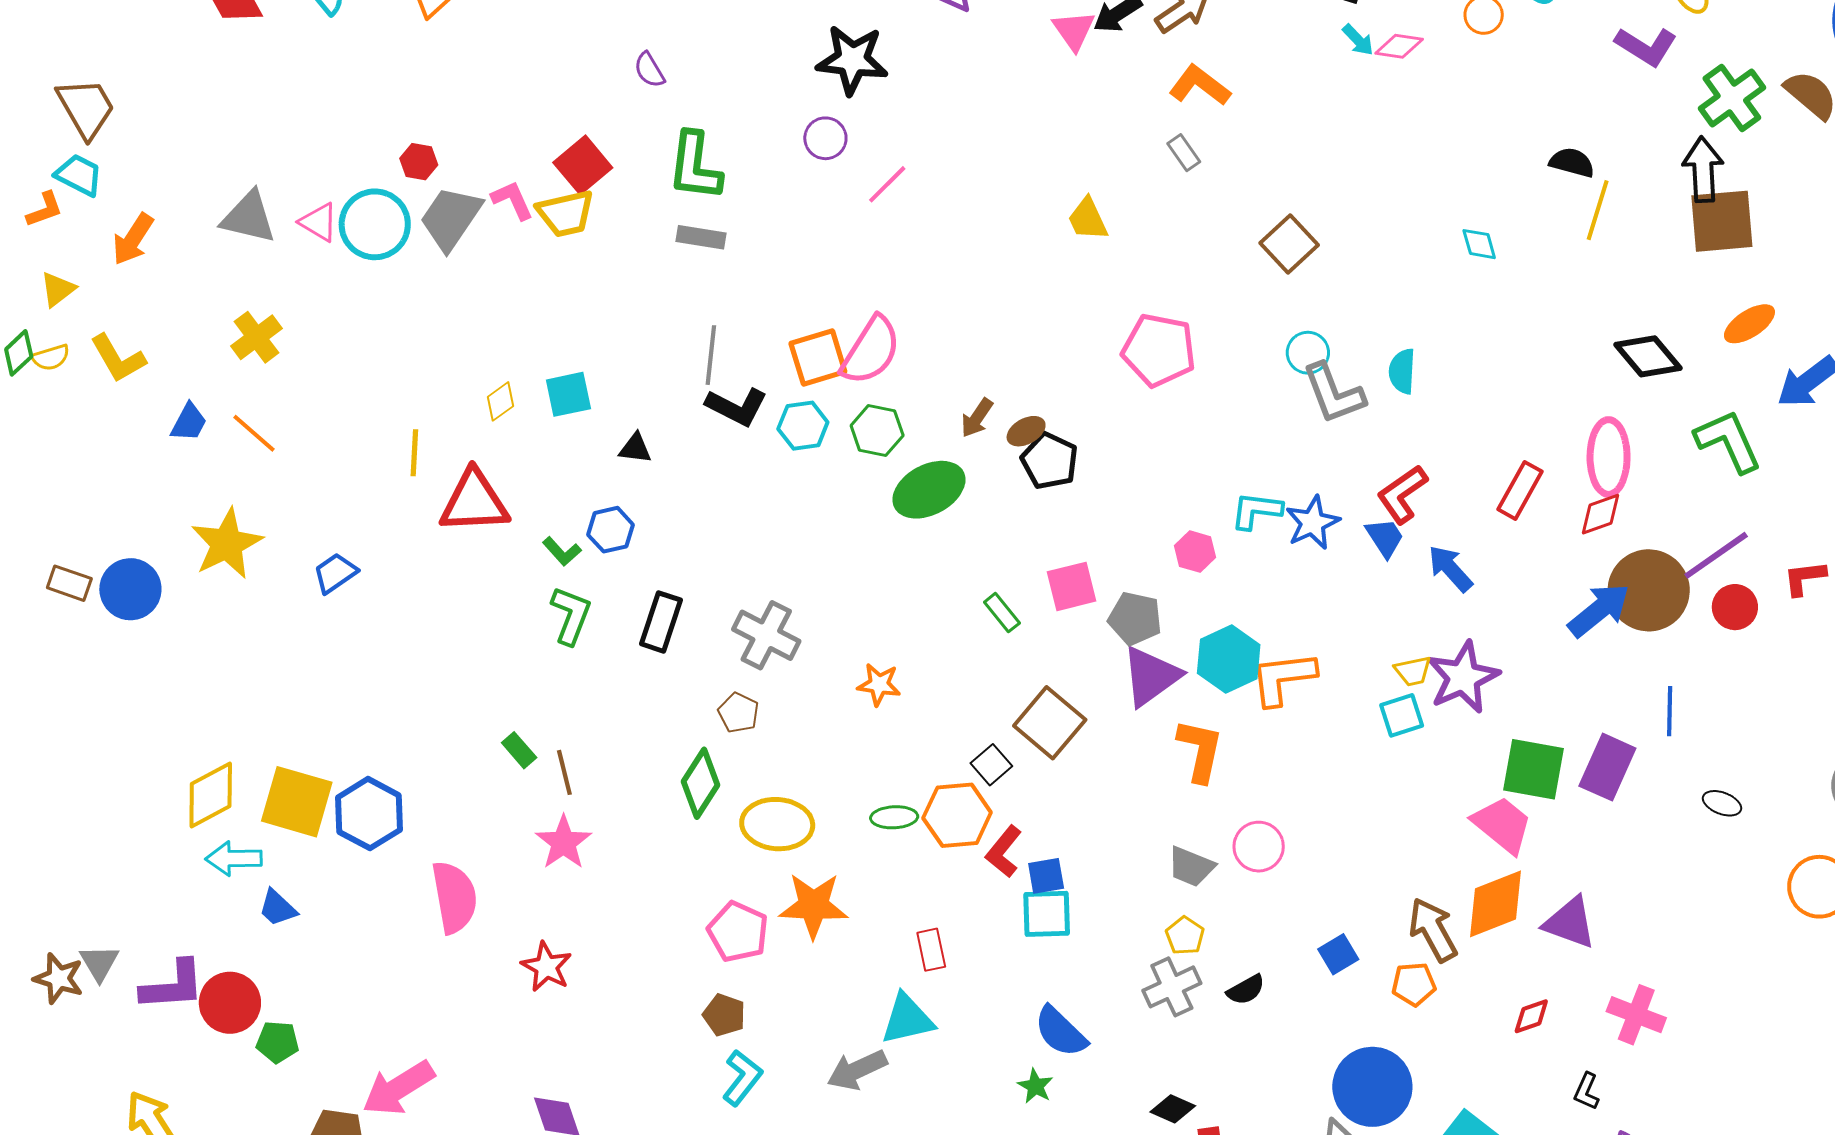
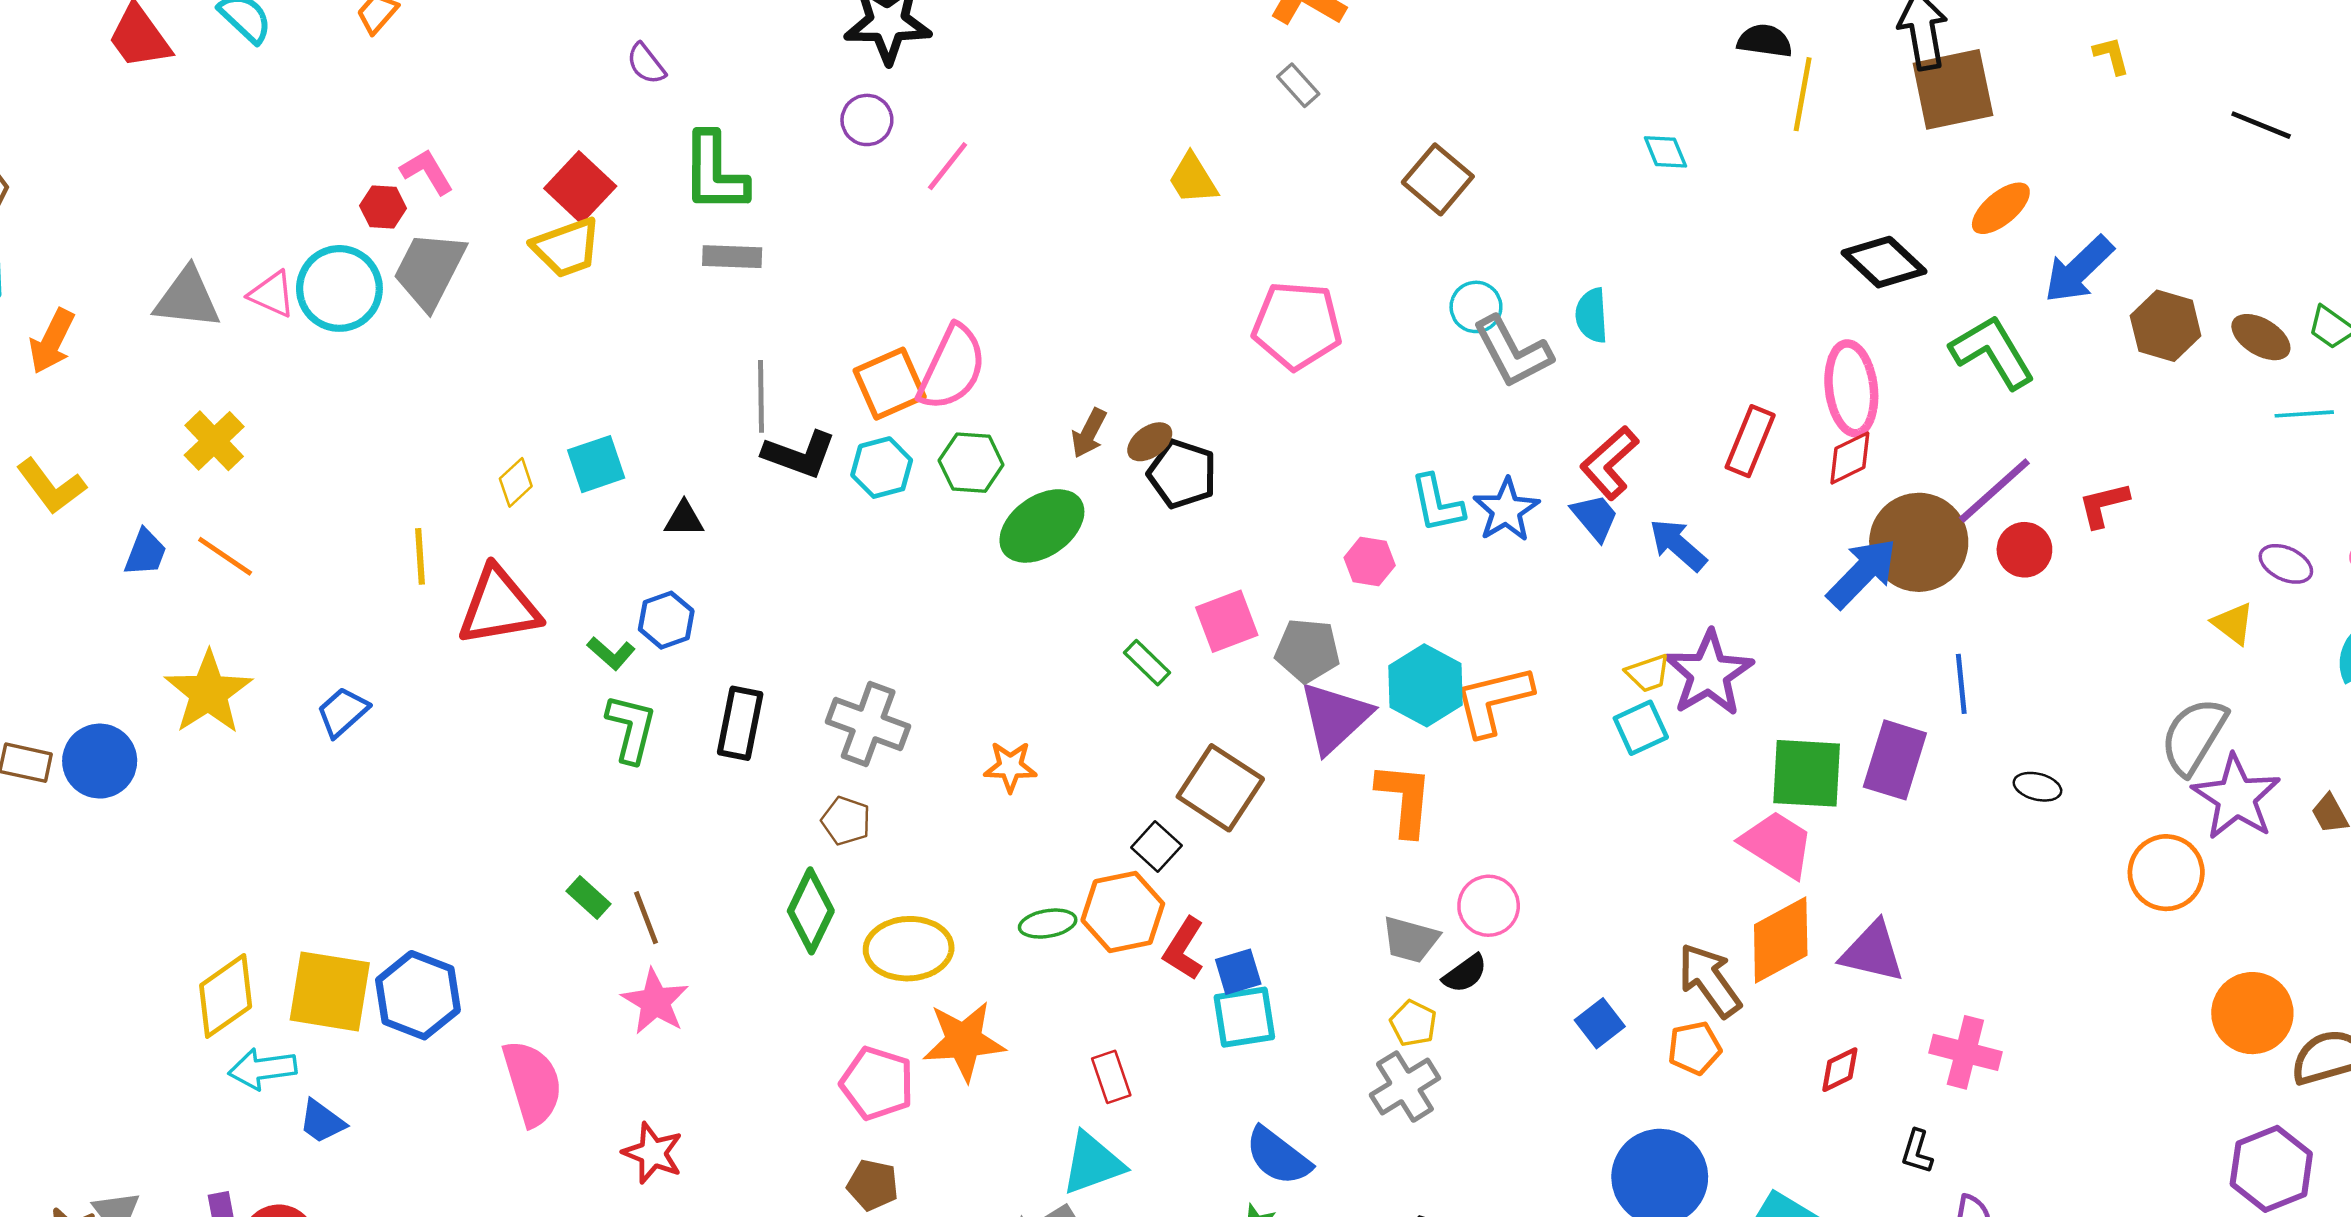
pink L-shape: (512, 200) -> (427, 172), moved
cyan L-shape: (1256, 511) -> (1437, 504), turned -102
black semicircle: (1246, 990) -> (1465, 974), moved

